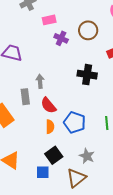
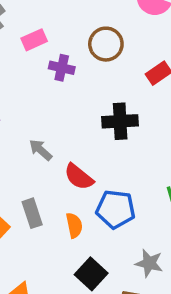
gray arrow: (40, 81) -> (41, 150), turned -32
gray rectangle: (25, 97) -> (32, 213), moved
red semicircle: (48, 105) -> (79, 177), moved

